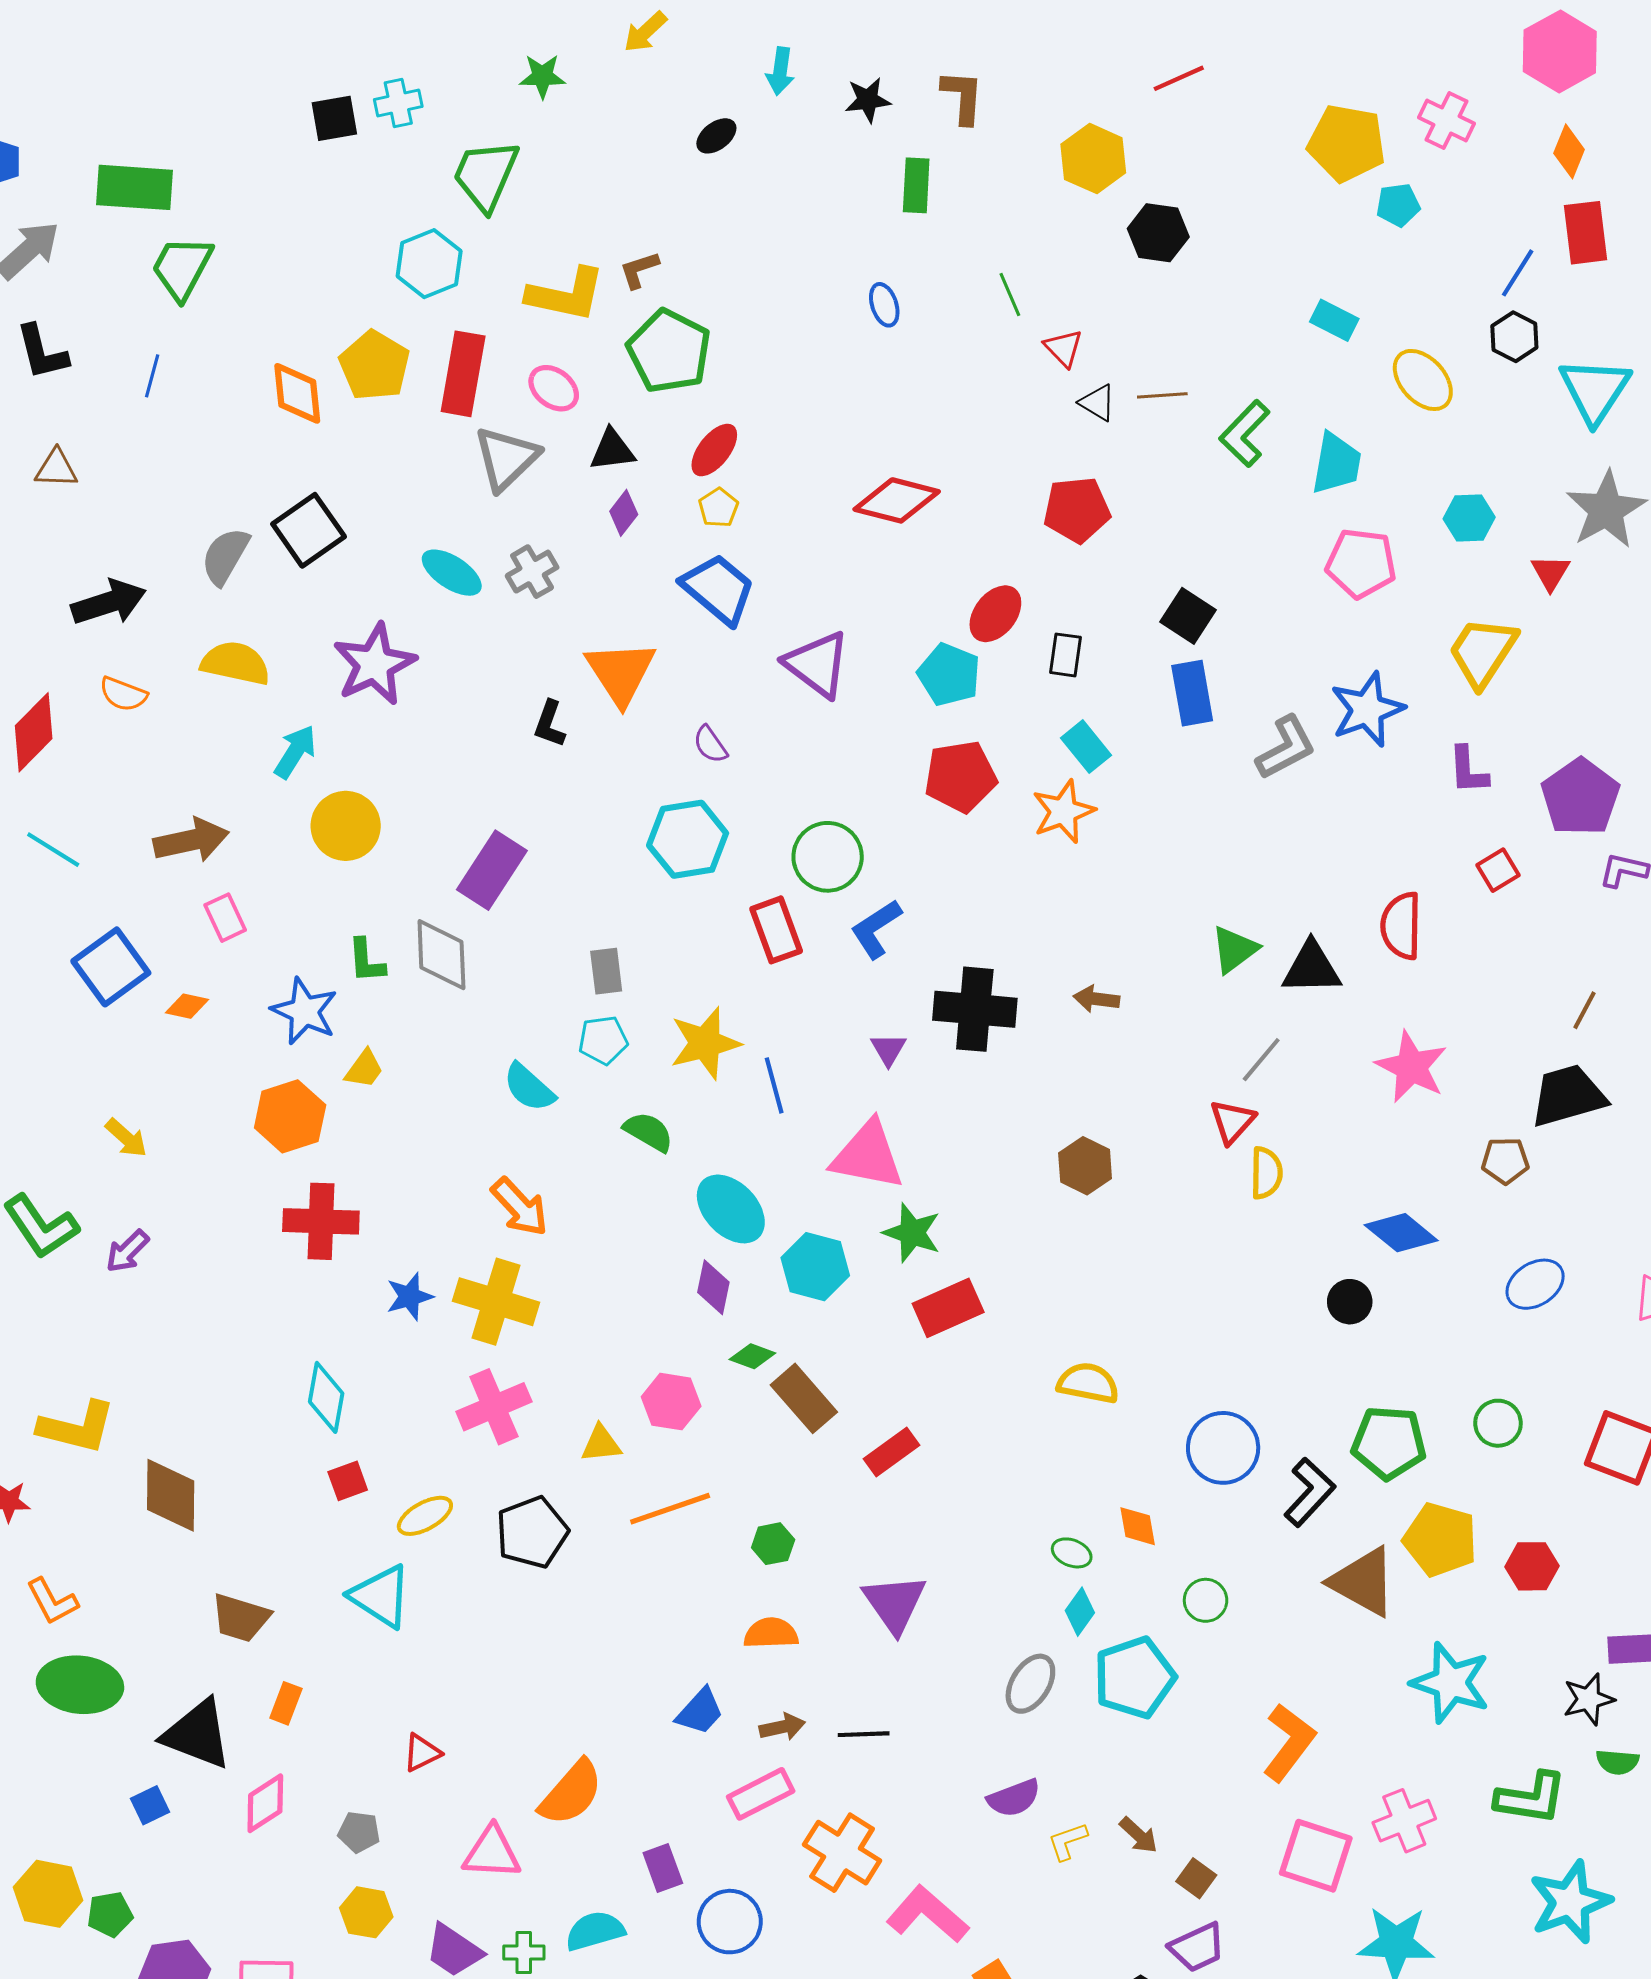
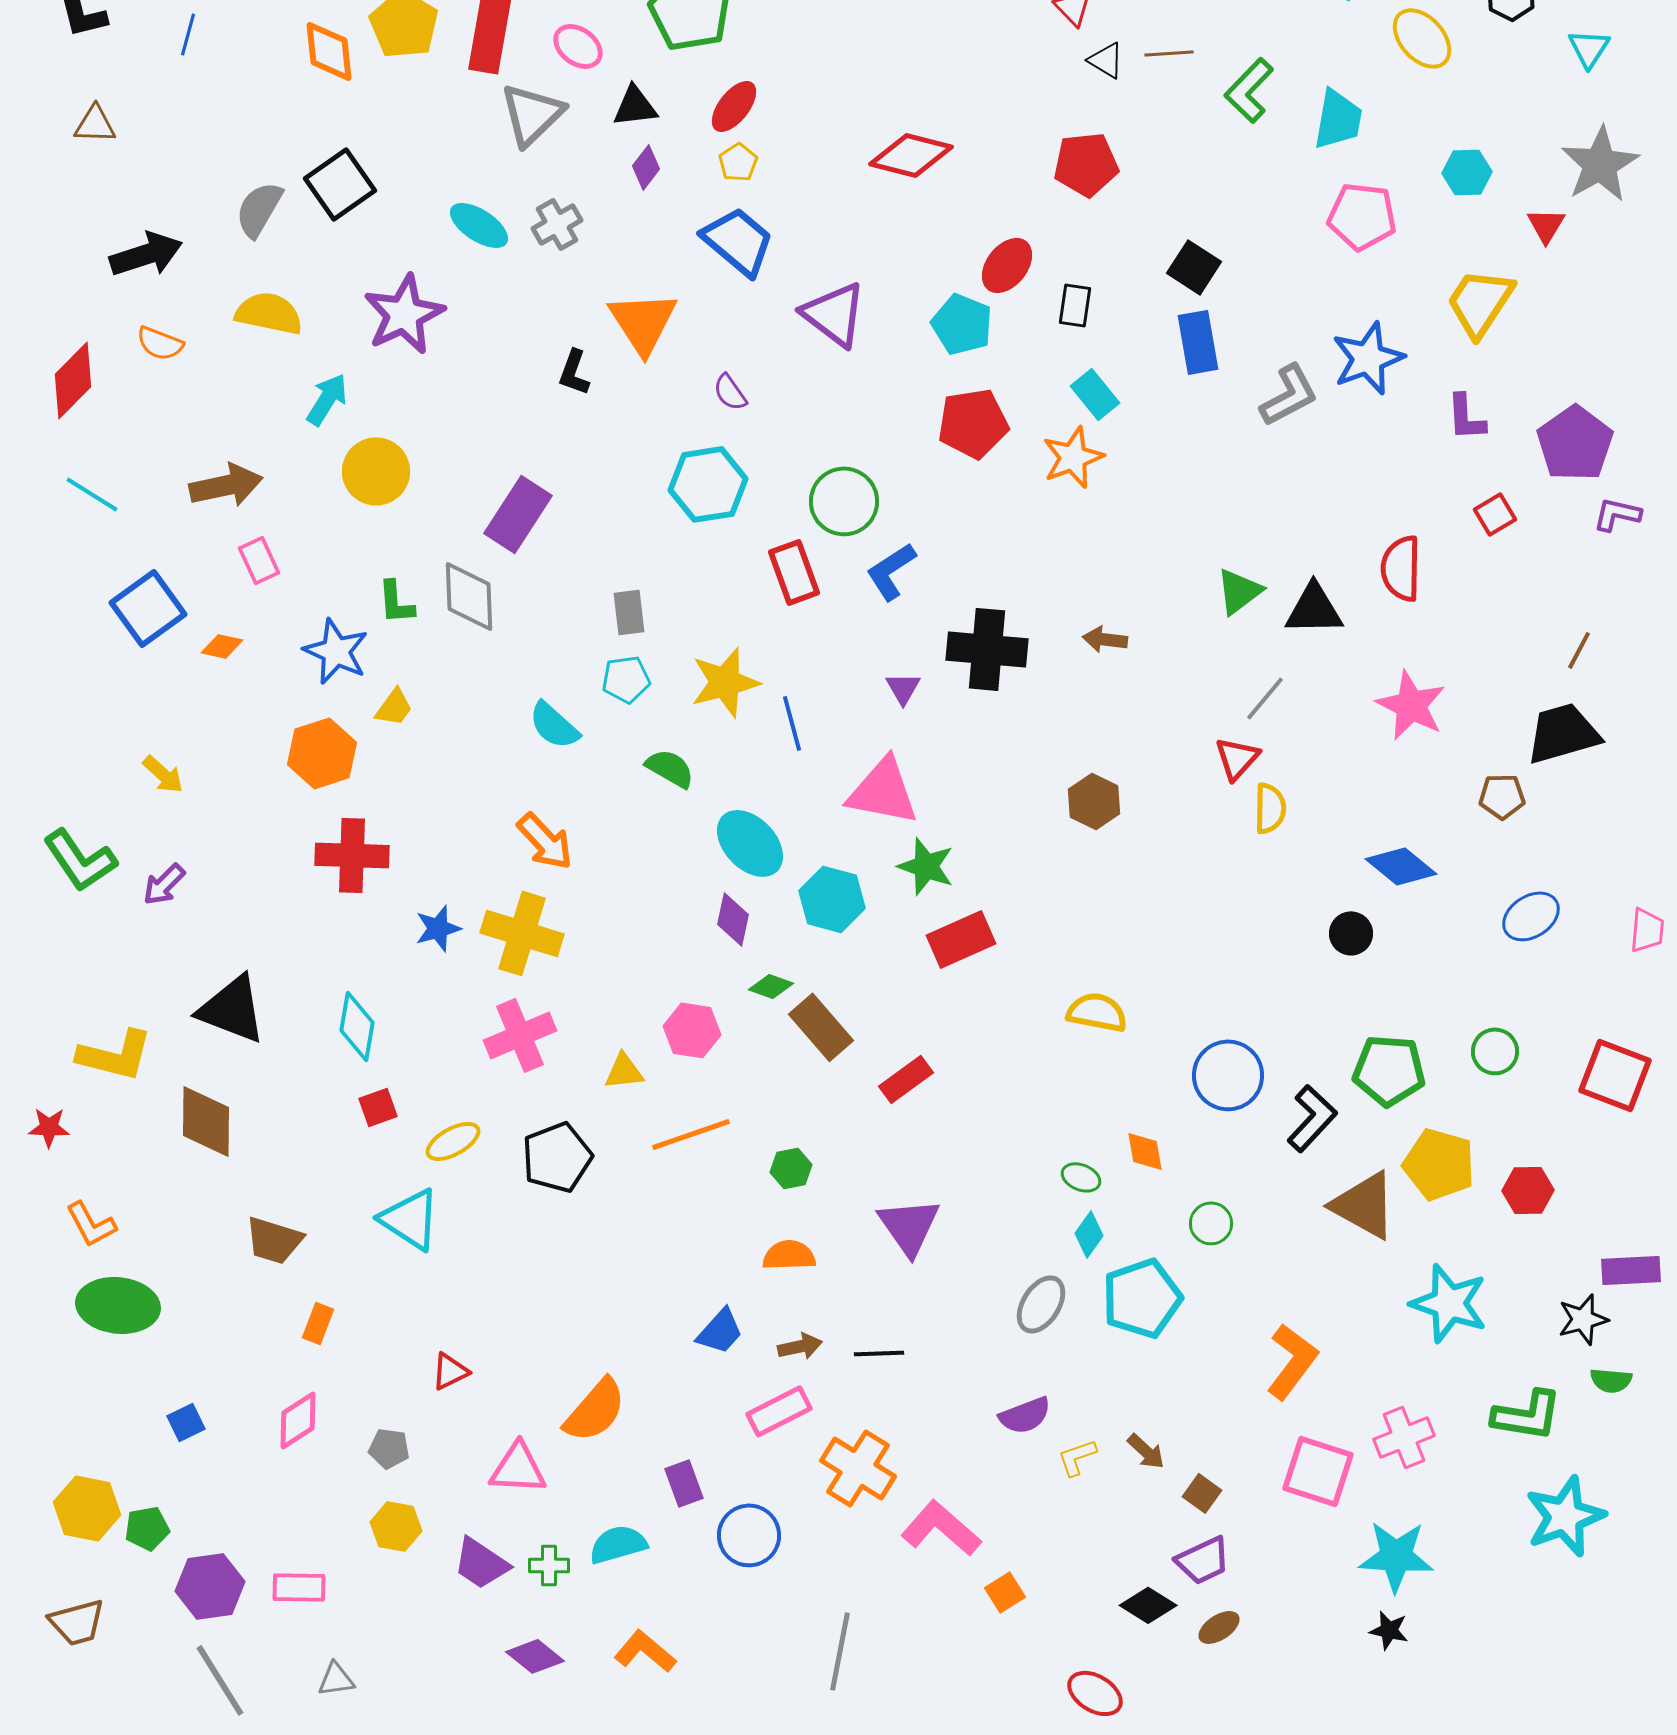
cyan triangle: (1595, 390) -> (1589, 48), size x0.6
black triangle: (197, 1734) -> (232, 1009), moved

